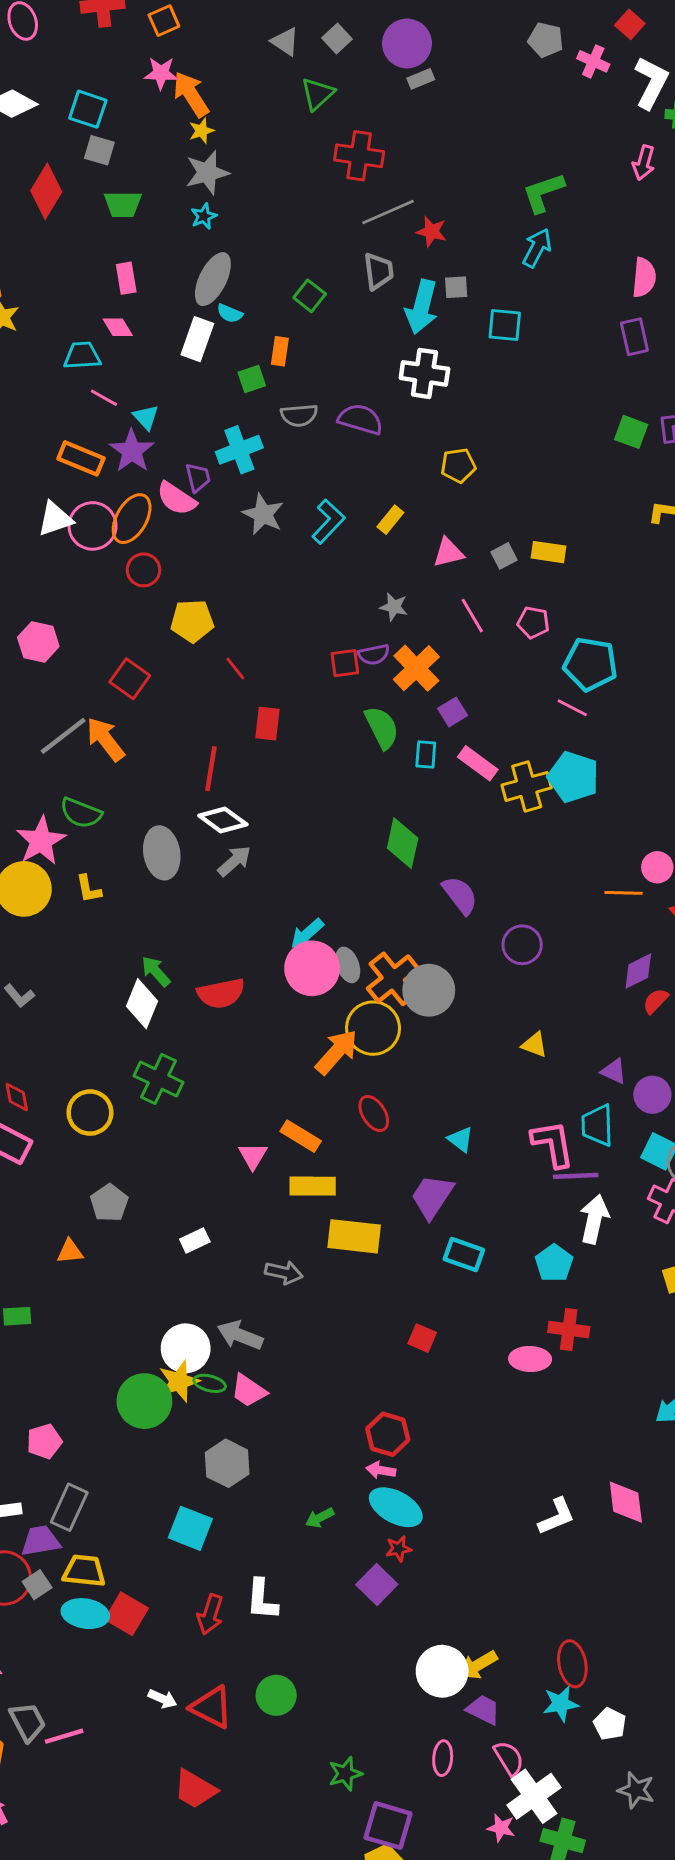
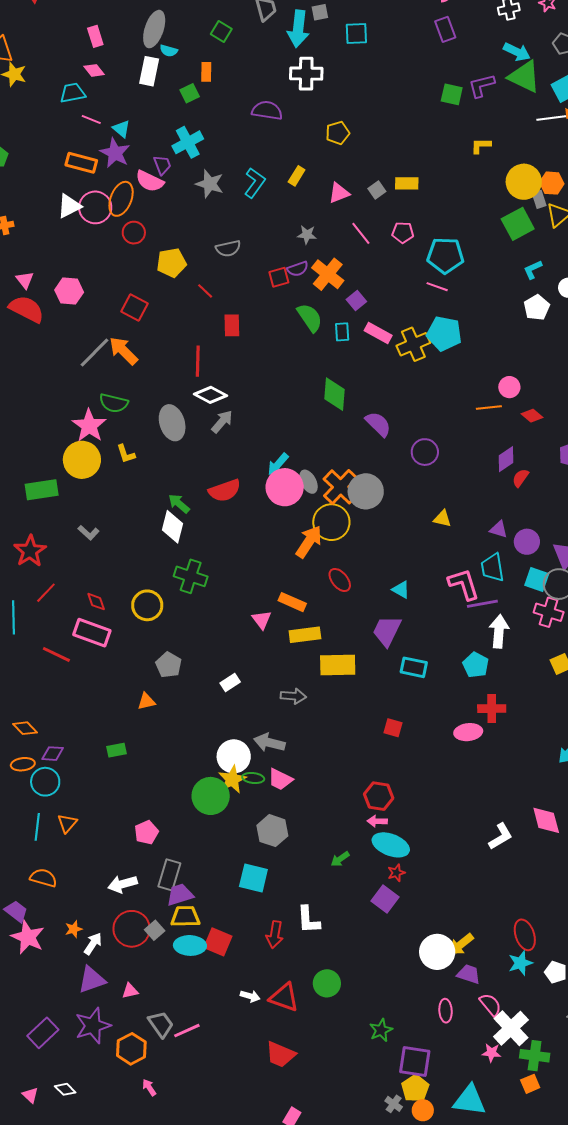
gray semicircle: (299, 415) -> (228, 248), moved
red semicircle: (221, 993) -> (225, 491), moved
purple trapezoid: (40, 1541) -> (180, 895), moved

